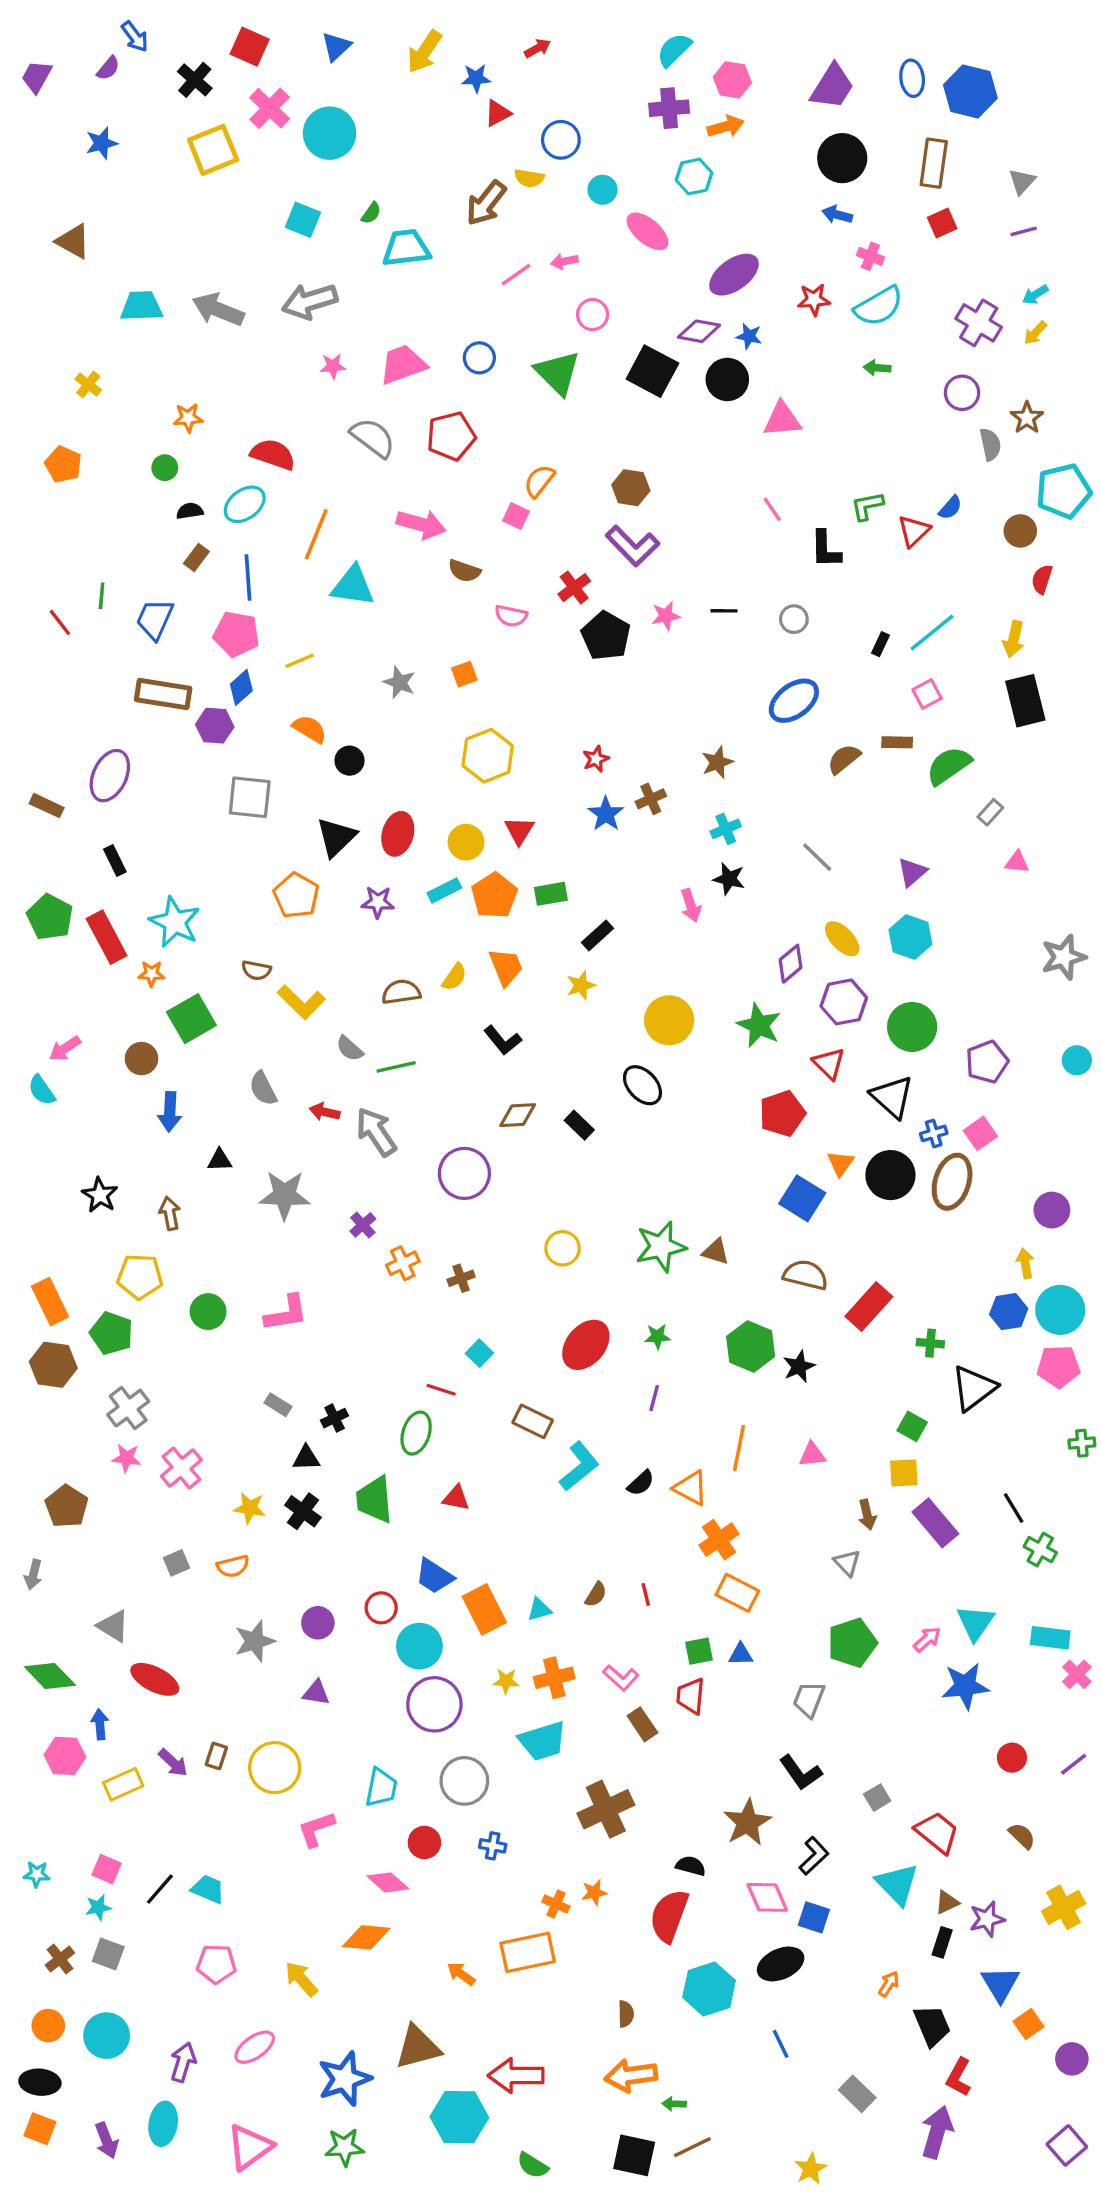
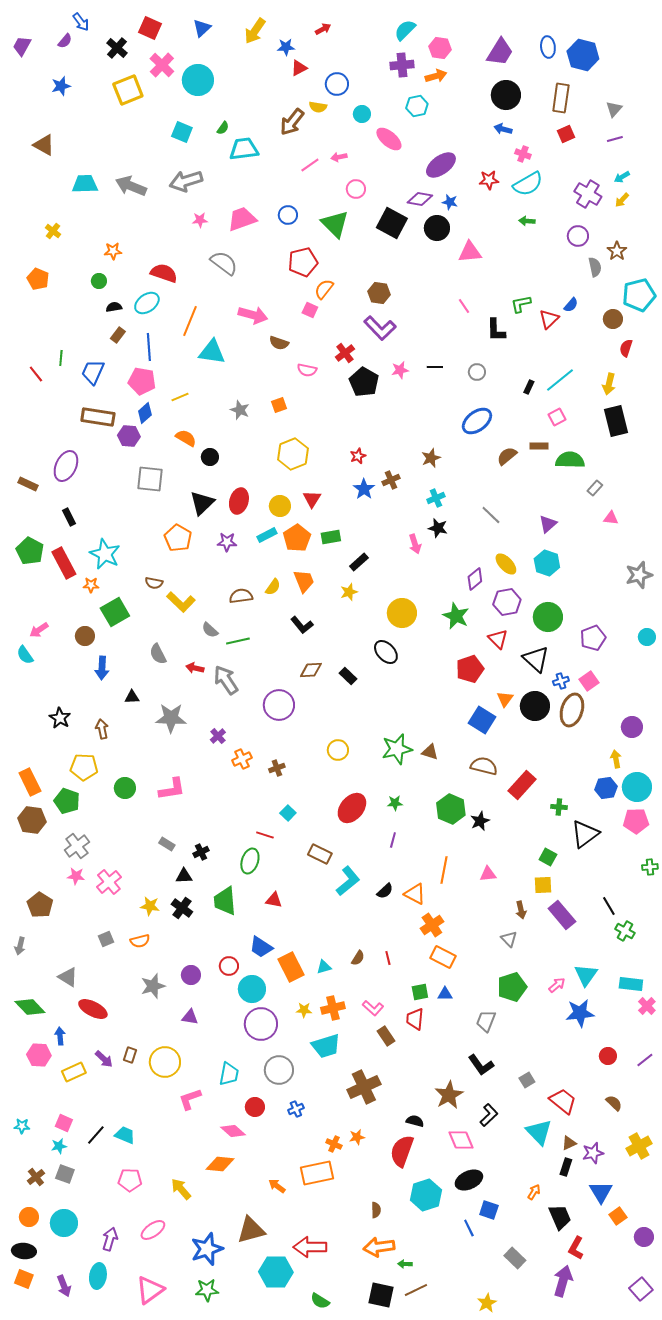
red pentagon: (451, 436) -> (303, 262), moved
green semicircle: (949, 766) -> (570, 460), turned 36
blue cross: (493, 1846) -> (296, 1109), turned -35
blue square: (814, 1917) -> (489, 1210), moved

